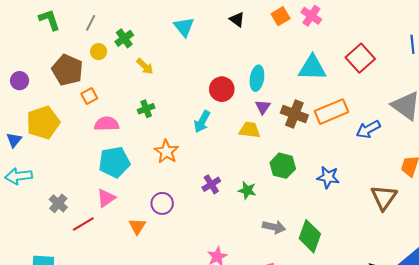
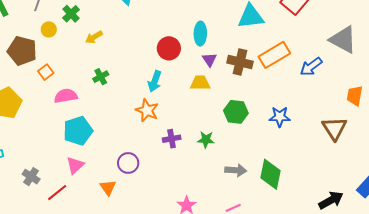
yellow arrow: (145, 66) -> (94, 37), turned 114
orange star: (166, 152) -> (147, 110), moved
purple cross: (211, 184) -> (172, 139), turned 30

